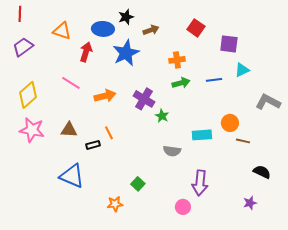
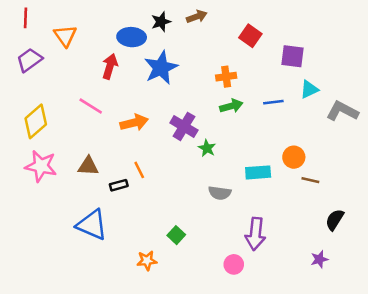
brown arrow: (151, 30) -> (197, 17), moved
orange triangle: (62, 31) -> (65, 36), moved, turned 36
gray L-shape: (268, 102) -> (342, 111), moved
black semicircle: (262, 172) -> (335, 220), turned -84

